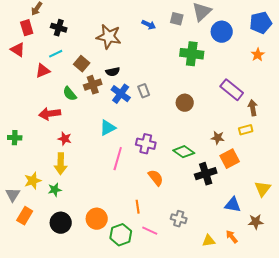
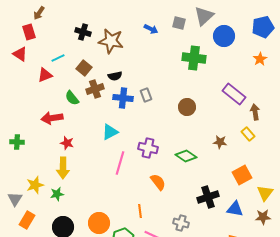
black cross: (59, 28) -> (83, 32), moved
blue cross: (121, 94) -> (123, 98), turned -30
yellow rectangle: (246, 130) -> (248, 134), turned 64
orange square: (230, 159) -> (242, 175), moved
black cross: (206, 174) -> (208, 197), moved
brown star: (256, 222) -> (263, 217), moved

